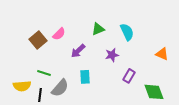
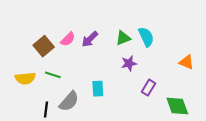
green triangle: (98, 29) -> (123, 38), moved
purple arrow: (78, 51) -> (90, 39), moved
green line: (44, 73) -> (53, 75), moved
yellow semicircle: (22, 86) -> (25, 78), moved

